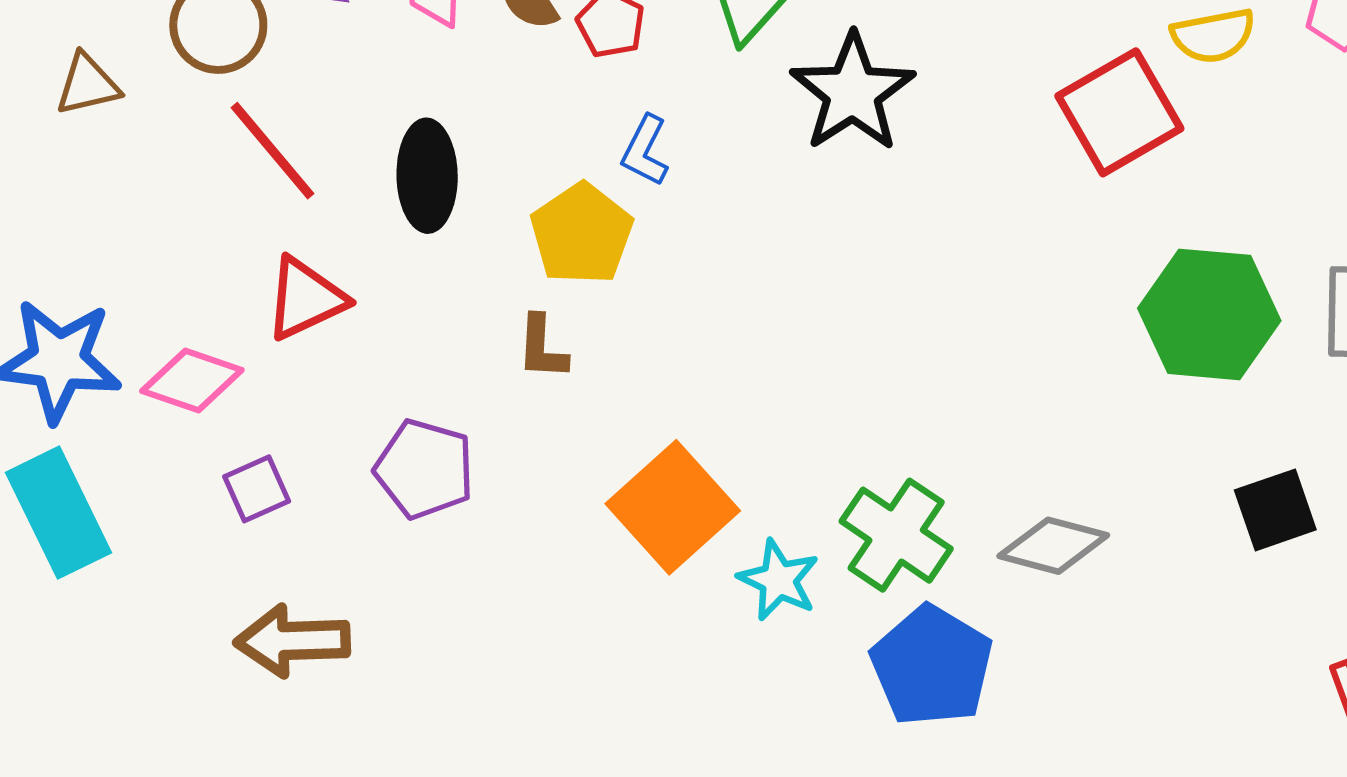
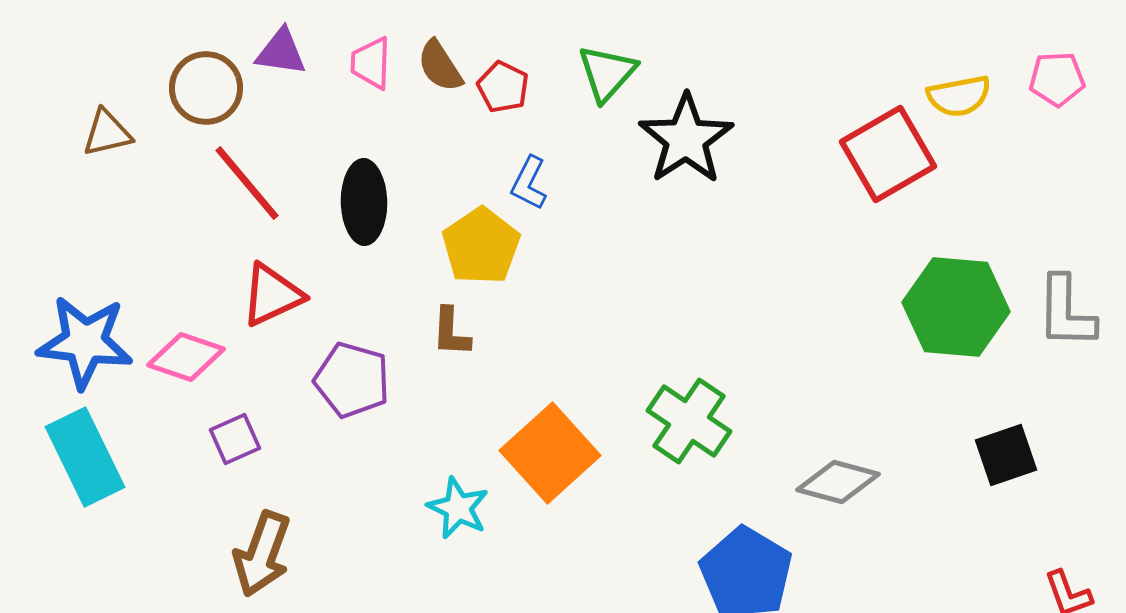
purple pentagon: (424, 469) -> (352, 380), moved
green cross: (896, 535) -> (689, 421), moved
cyan star: (779, 580) -> (458, 508), moved
brown arrow: (292, 641) -> (262, 554), turned -68

